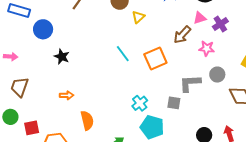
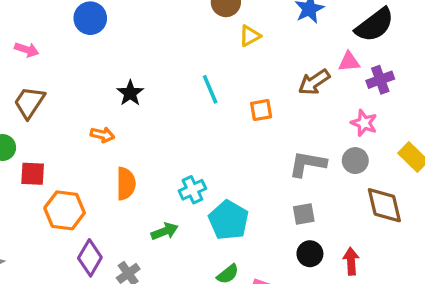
pink star: (207, 48) -> (364, 123), moved
black star: (62, 57) -> (130, 93), moved
orange square: (155, 58) -> (261, 110), size x0.6
cyan cross: (140, 103) -> (192, 190), moved
gray square: (174, 103) -> (304, 214), moved, turned -32

